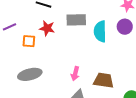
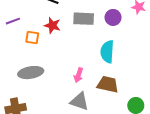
purple circle: (125, 27) -> (113, 17), moved
cyan semicircle: (100, 31) -> (107, 52), moved

